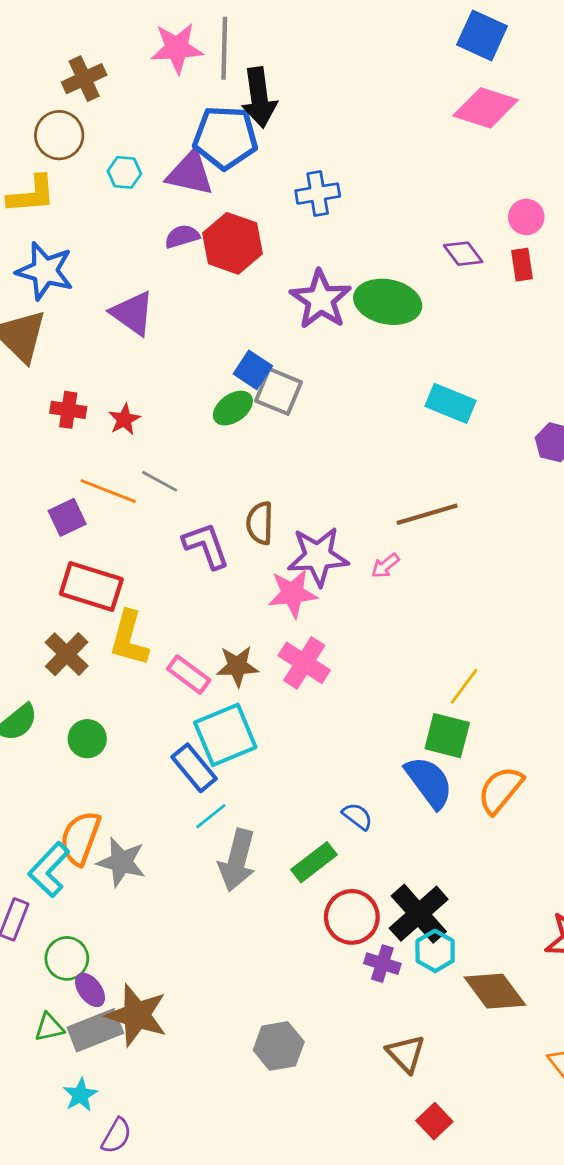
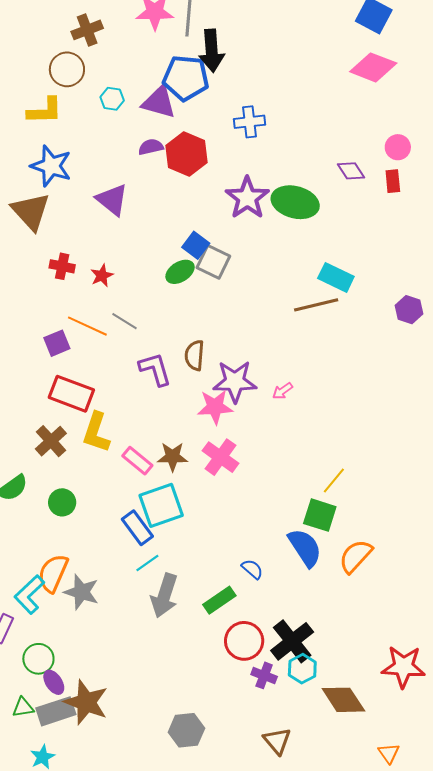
brown line: (427, 514) -> (316, 305), moved

